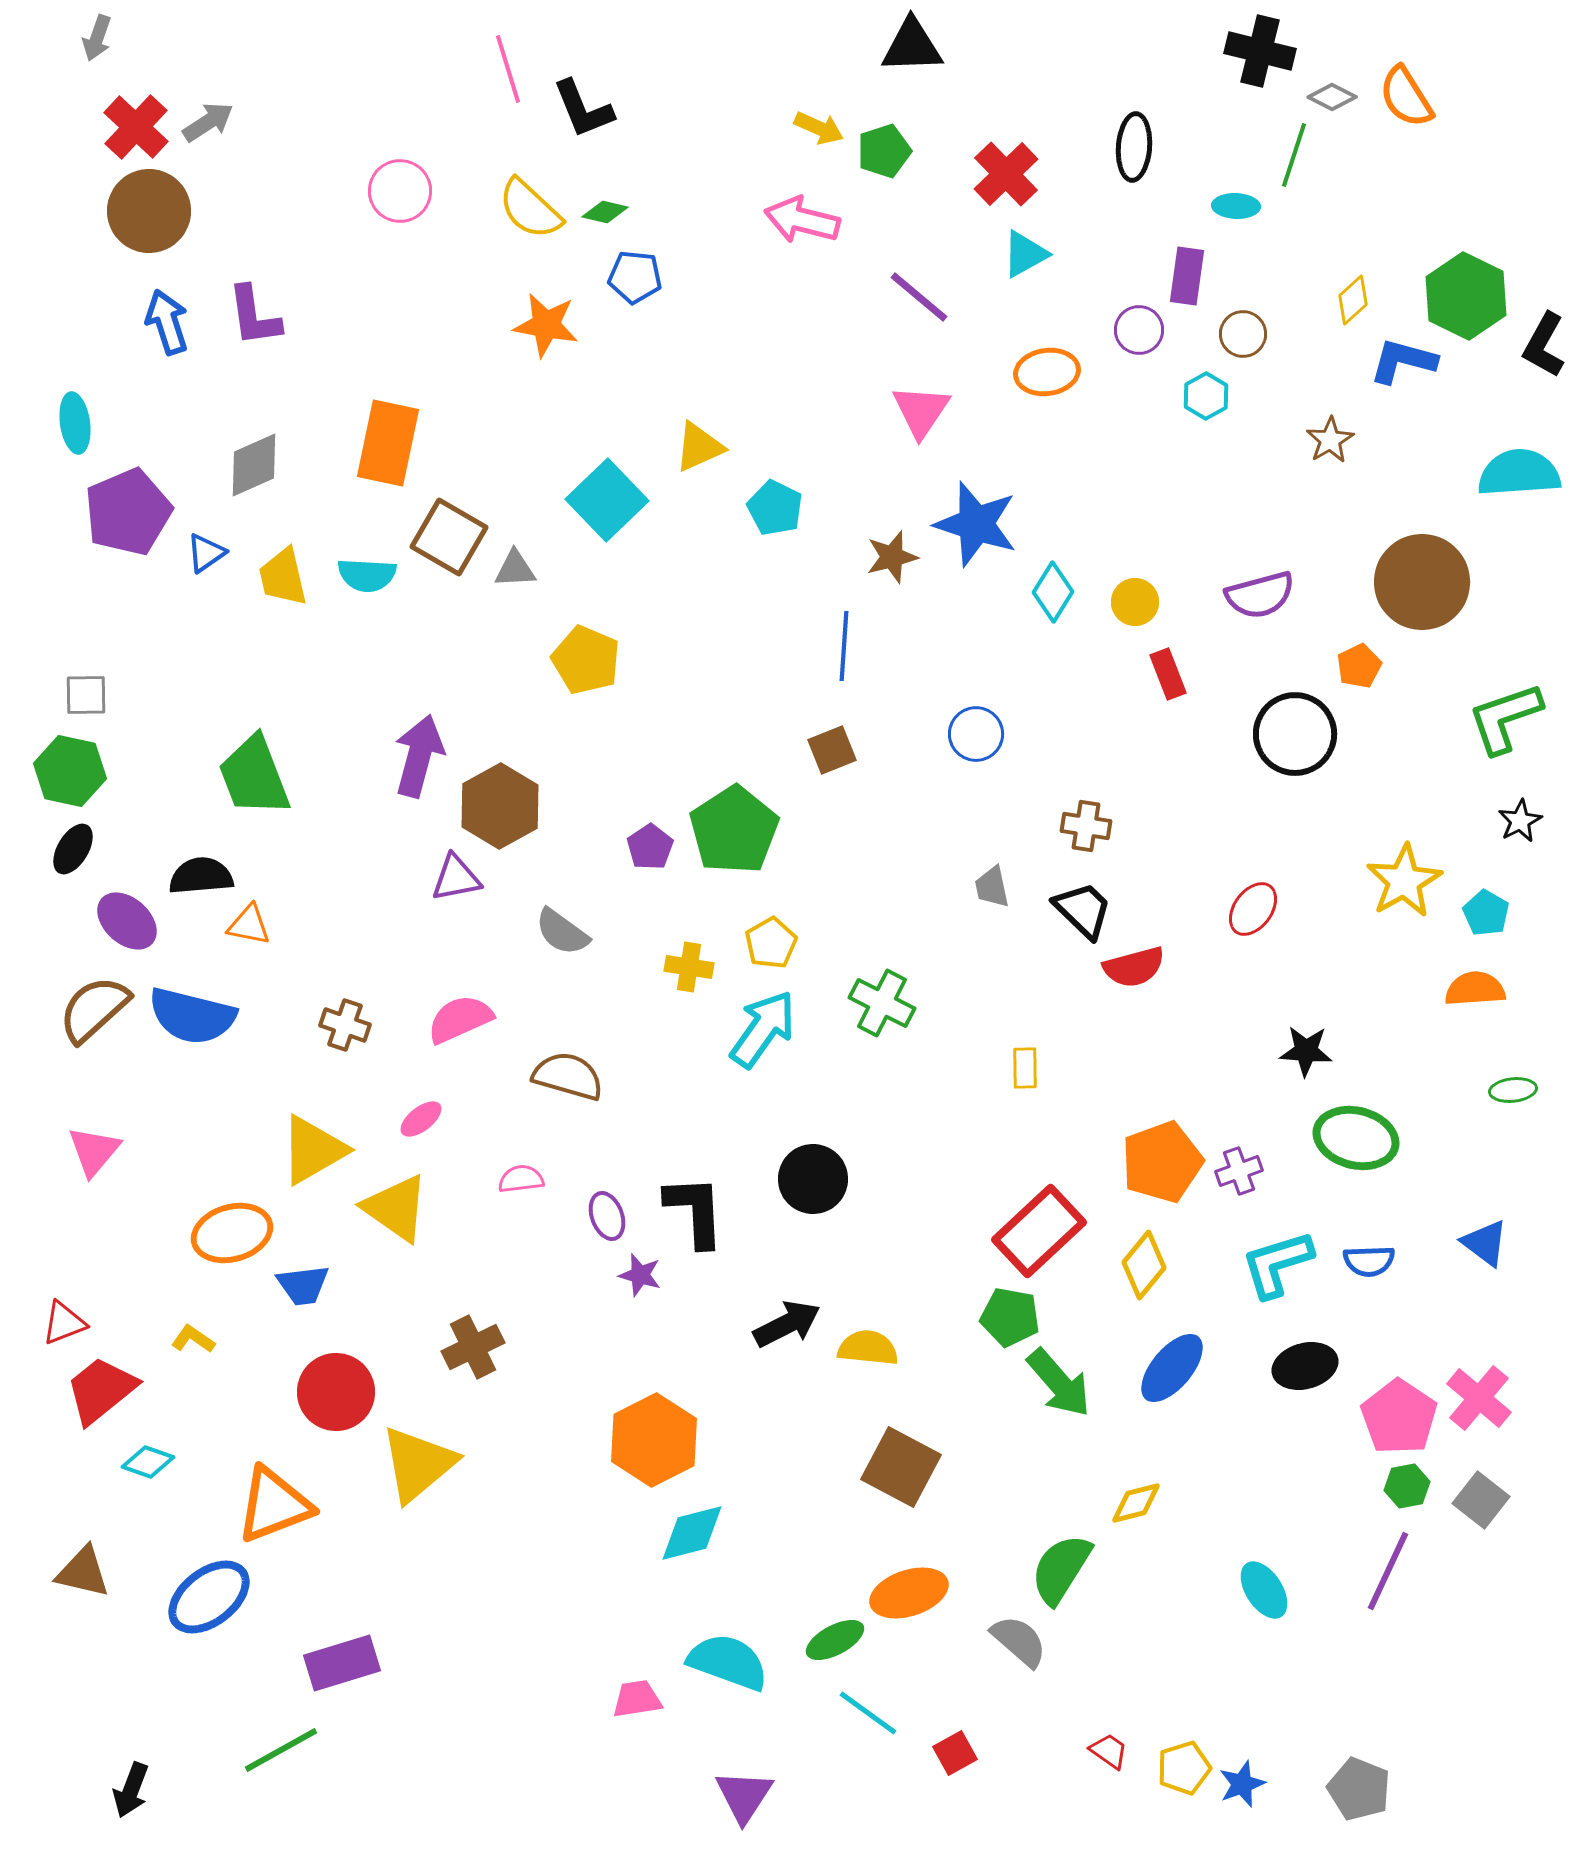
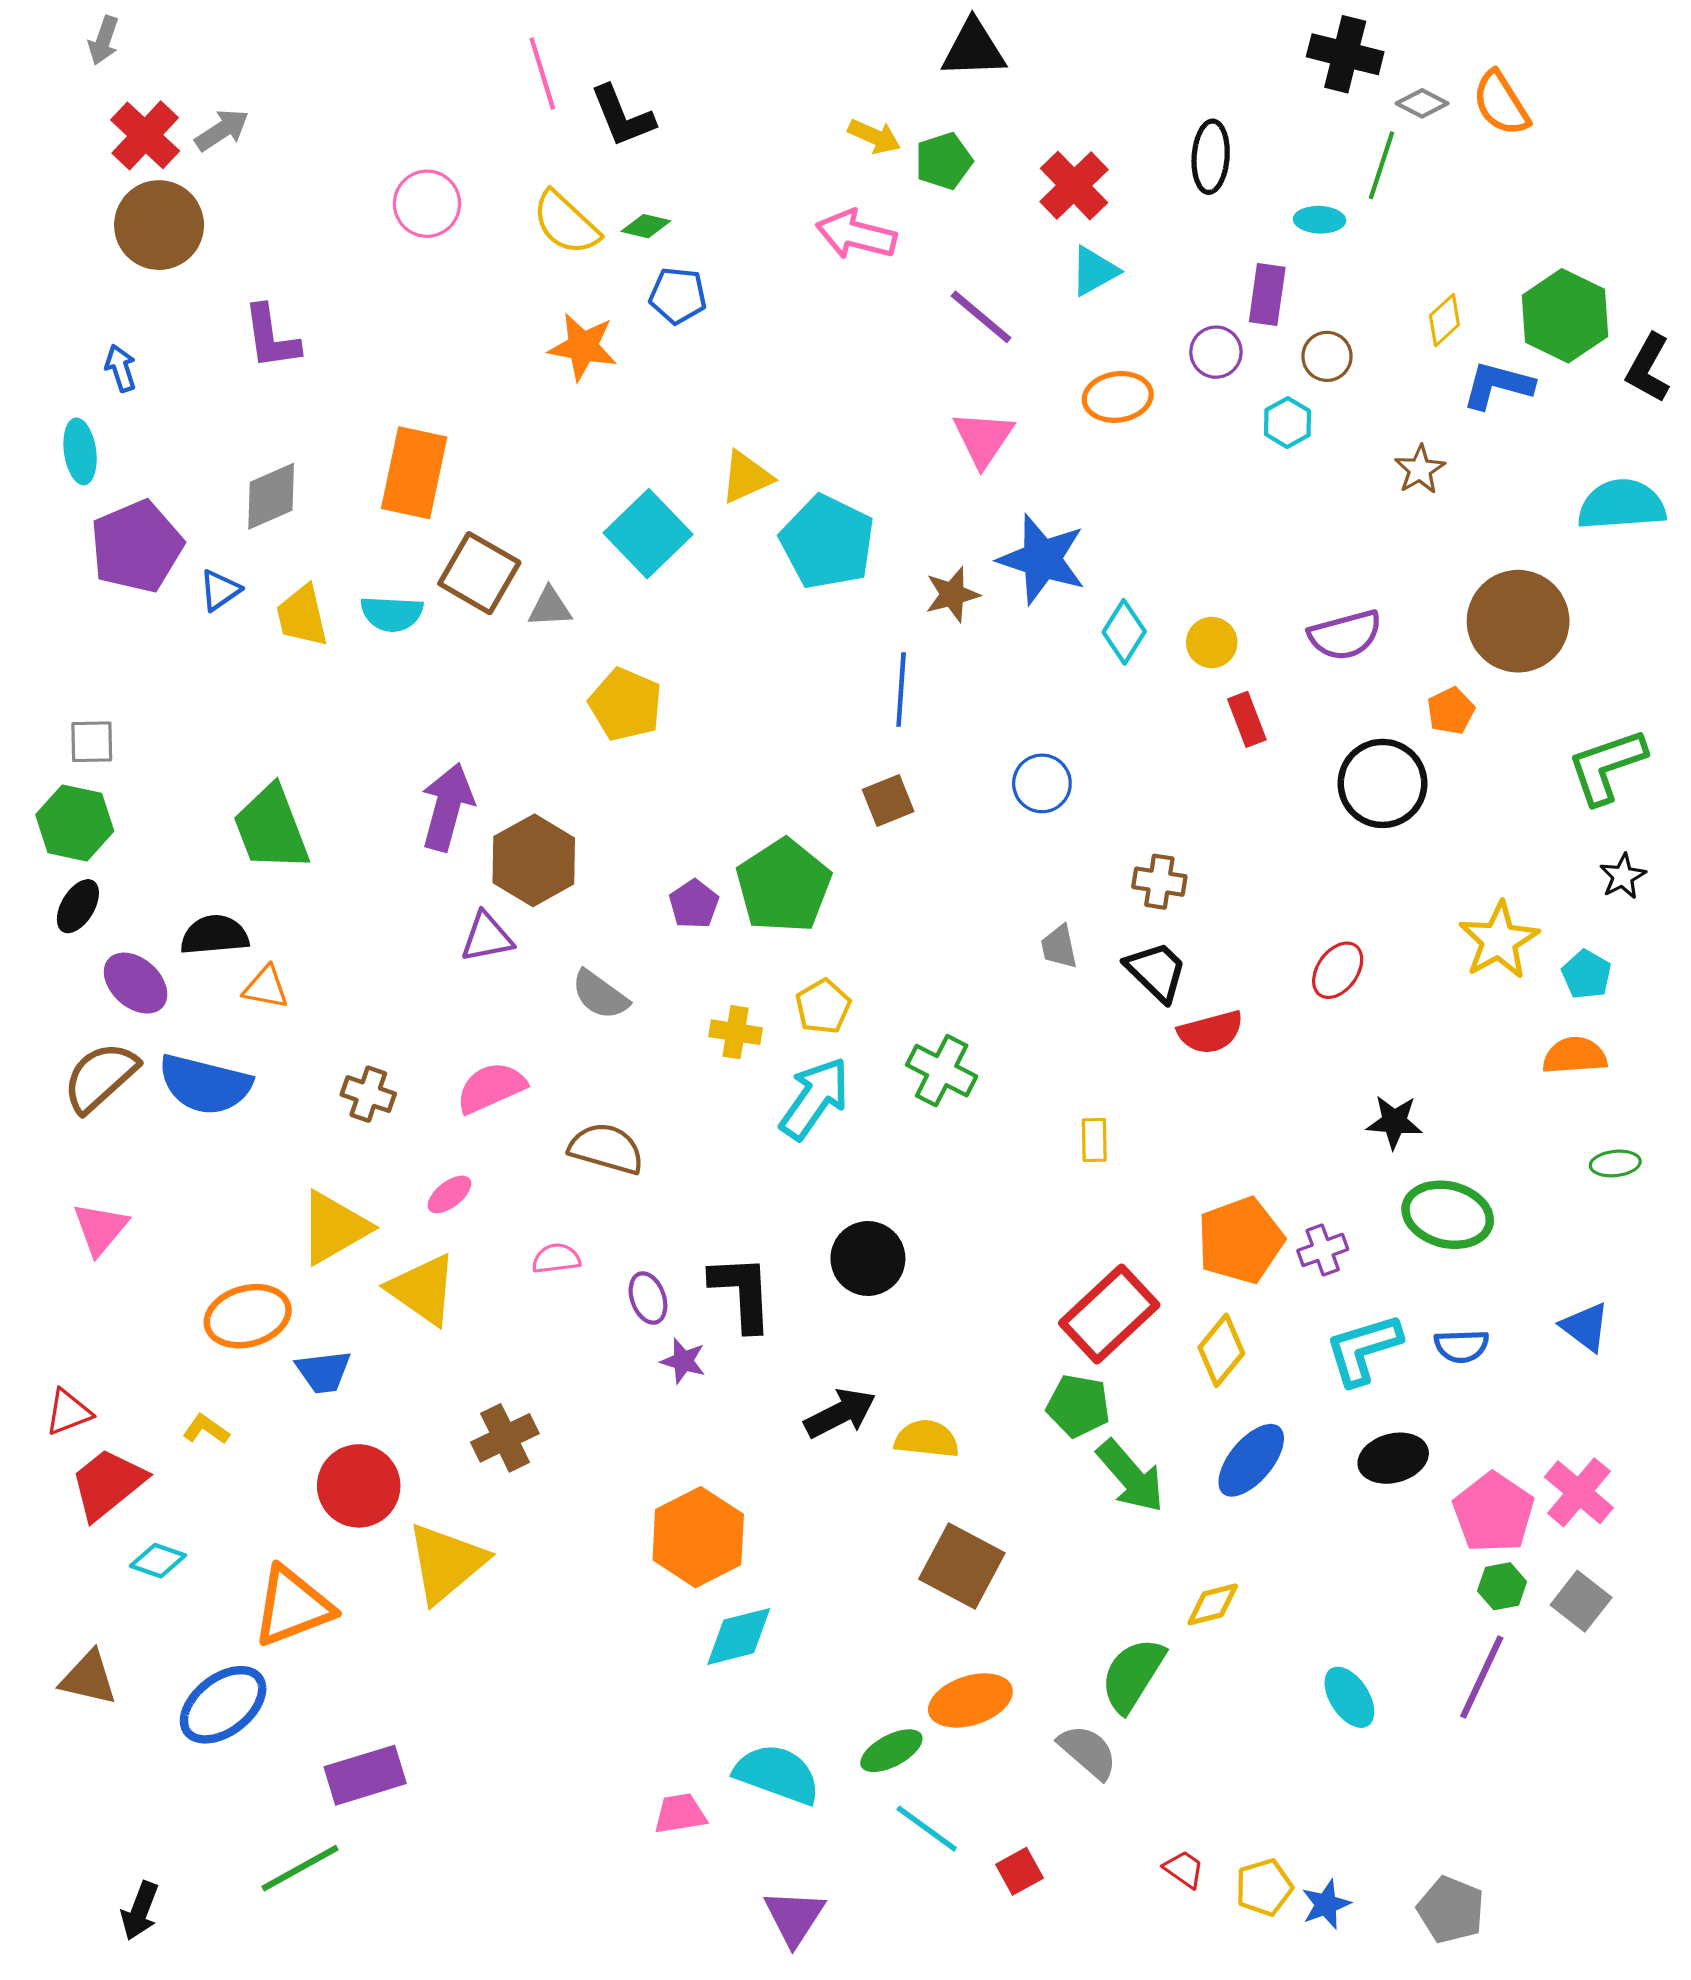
blue arrow: (167, 322) -> (121, 368), moved, size x0.7
cyan pentagon: (775, 508) -> (827, 542), size x1.6

